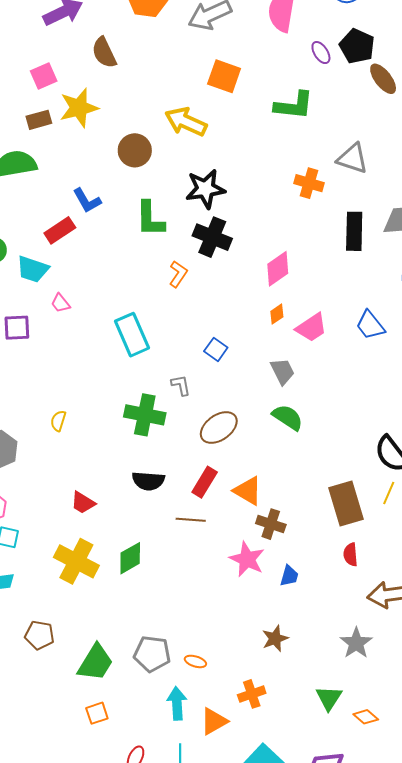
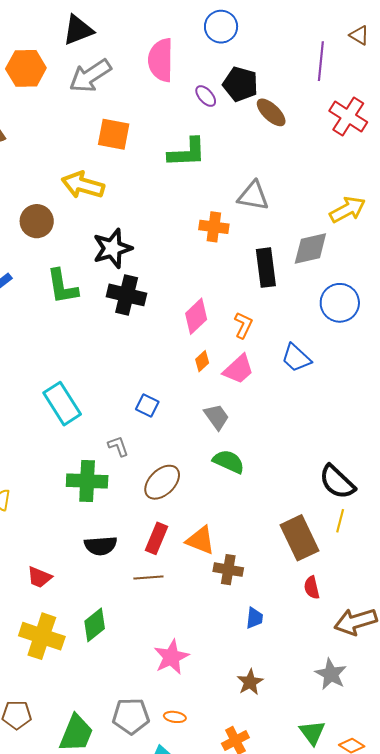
orange L-shape: (178, 274) -> (243, 325), moved
pink star: (247, 559) -> (171, 657), moved, turned 30

